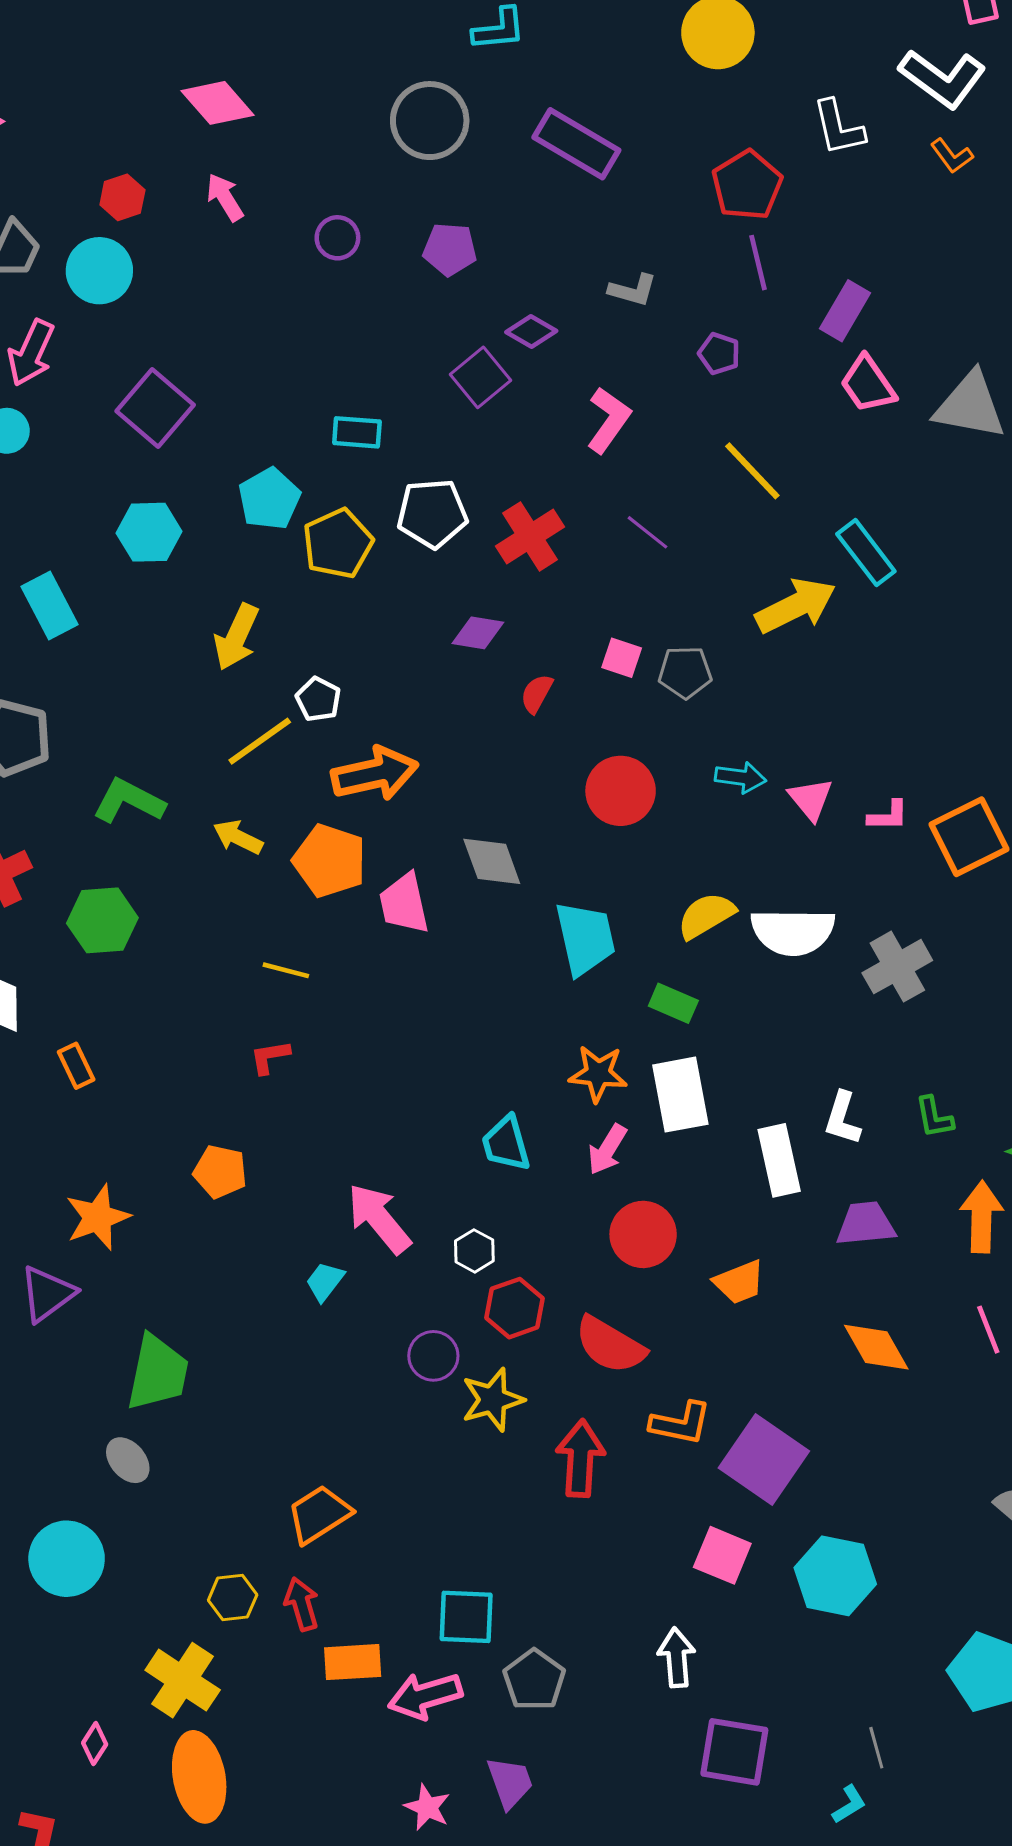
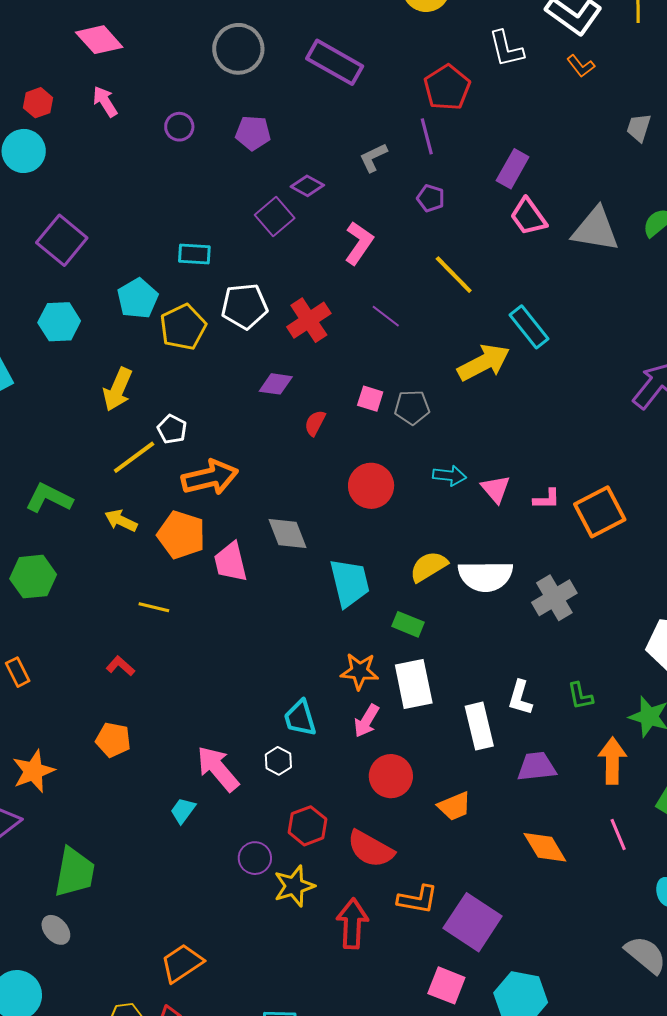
purple line: (758, 263) -> (427, 136), moved
gray L-shape: (633, 290) -> (373, 158), turned 140
red L-shape: (270, 1057) -> (120, 666), moved, turned 52
white hexagon: (474, 1251) -> (278, 761), moved

